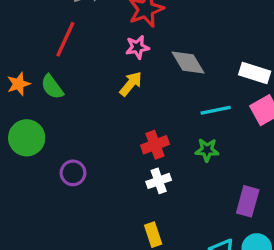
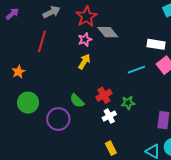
gray diamond: (188, 62) -> (108, 32), moved
green semicircle: (52, 87) -> (77, 101), moved
green star: (207, 150) -> (128, 103), moved
purple circle: (73, 173) -> (58, 119), size x1.5

